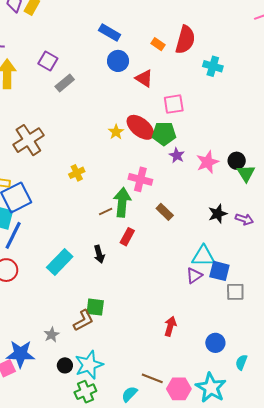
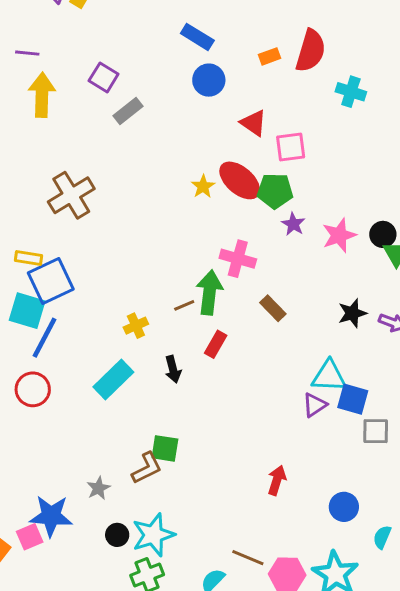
orange rectangle: (158, 44) -> (269, 56), turned -56
red triangle: (144, 78) -> (253, 123), moved
yellow cross: (77, 173) -> (136, 326), moved

